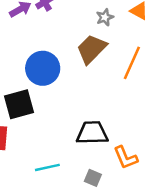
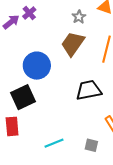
black trapezoid: (92, 133) -> (89, 90), moved

